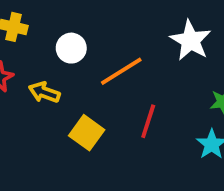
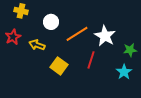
white star: (191, 40) -> (105, 36), moved

